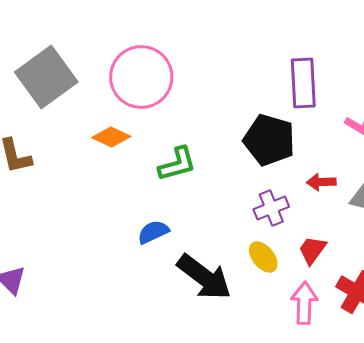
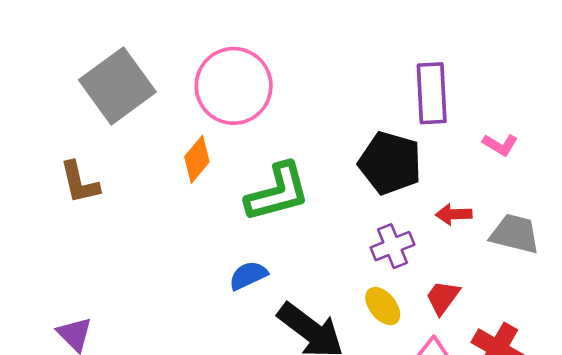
orange diamond: (111, 137) -> (197, 159), turned -75
green L-shape: (177, 164) -> (278, 192), size x1.4

